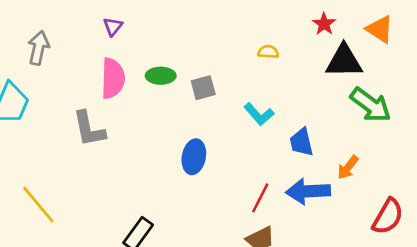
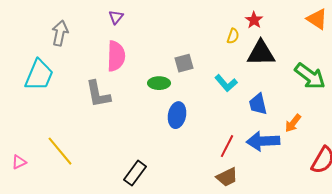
red star: (324, 24) -> (254, 20), moved
yellow semicircle: (268, 52) -> (233, 36), turned 105
black triangle: (344, 61) -> (261, 53), moved
green ellipse: (161, 76) -> (159, 83), moved

